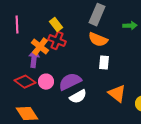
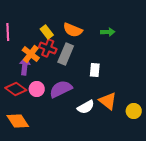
gray rectangle: (97, 15) -> (66, 54), moved
green arrow: (130, 26) -> (108, 32), moved
orange semicircle: (98, 40) -> (73, 30), moved
white semicircle: (78, 97) -> (86, 107), moved

